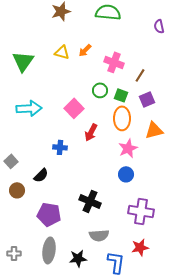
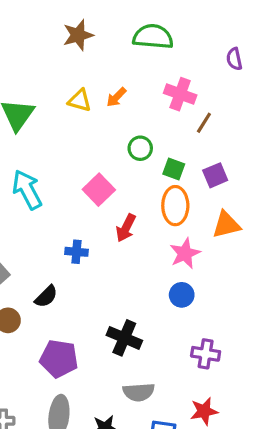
pink cross: (114, 62) -> (180, 94), moved
brown line: (140, 75) -> (204, 123), moved
green circle: (100, 90) -> (140, 148), moved
cyan arrow: (29, 108) -> (27, 190), turned -115
purple cross: (141, 211) -> (206, 354), size x0.7

